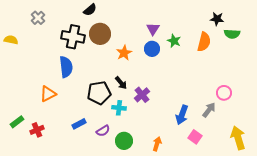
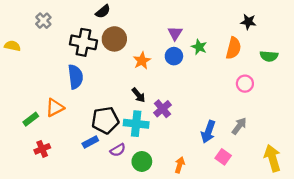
green semicircle: (232, 34) -> (269, 56), moved
black pentagon: (99, 93) -> (105, 120), moved
pink circle: (224, 93) -> (245, 84), moved
cyan cross: (119, 108) -> (136, 124), size x1.5
green rectangle: (17, 122) -> (31, 119), moved

